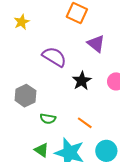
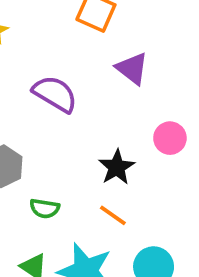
black star: (82, 81) -> (117, 167), moved

